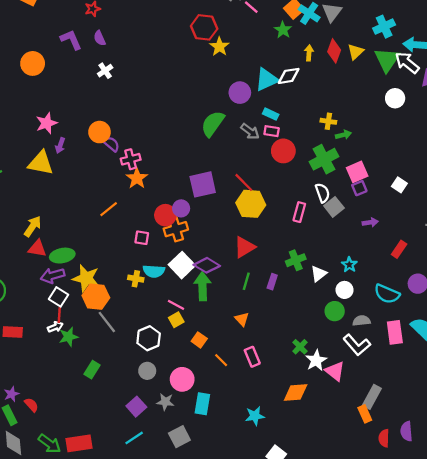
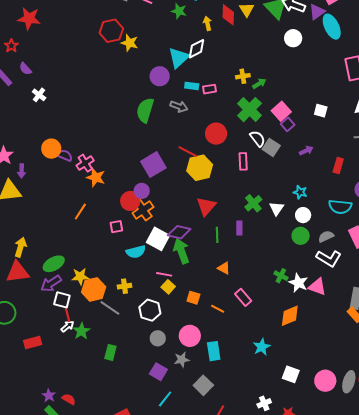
pink rectangle: (272, 131) -> (209, 89), moved
red circle: (283, 151) -> (216, 134), moved
red triangle: (37, 248) -> (18, 272), moved, size x1.4
yellow star: (86, 278) -> (80, 276), size x0.7
yellow cross: (136, 279) -> (124, 286), moved

